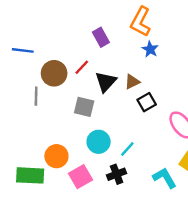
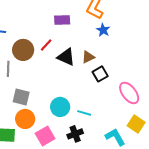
purple rectangle: (101, 37) -> (62, 20), turned -63
black triangle: (106, 82) -> (66, 57), turned -48
gray square: (84, 107) -> (21, 97), moved
cyan line: (127, 149) -> (84, 113), turned 64

